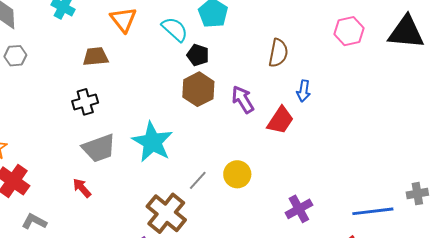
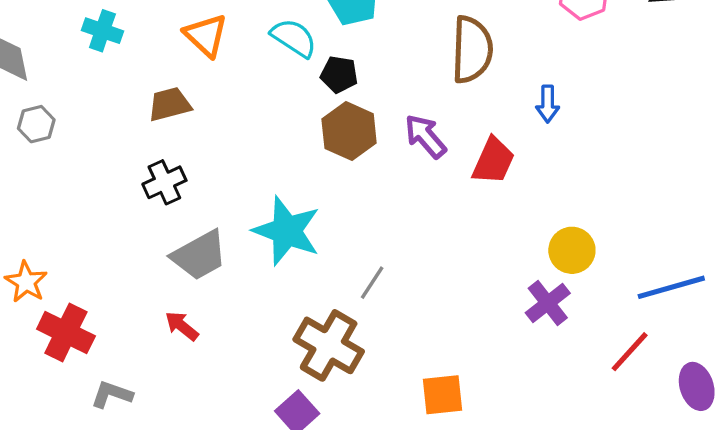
brown semicircle: (278, 53) -> (472, 50), size x1.4
blue arrow: (304, 91) -> (548, 104), moved
yellow circle: (237, 174) -> (572, 250), moved

